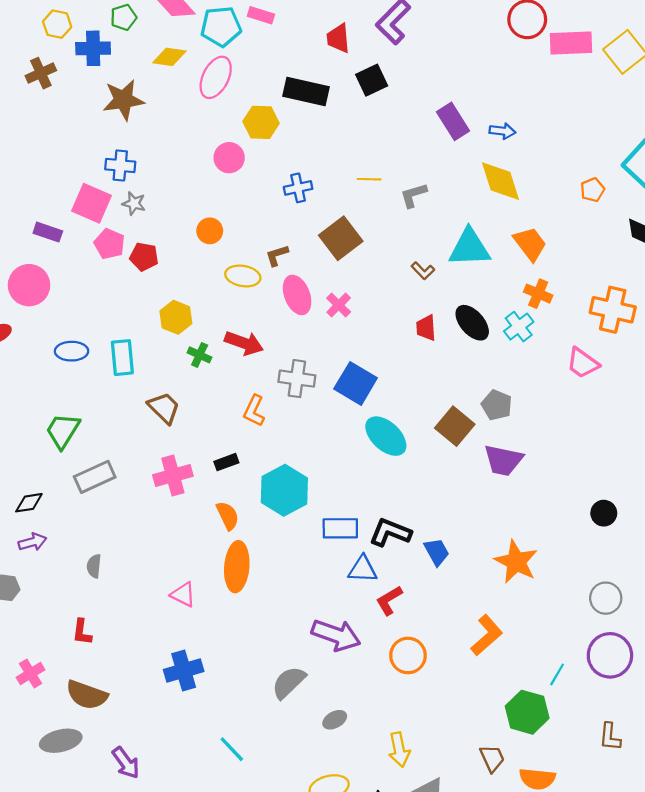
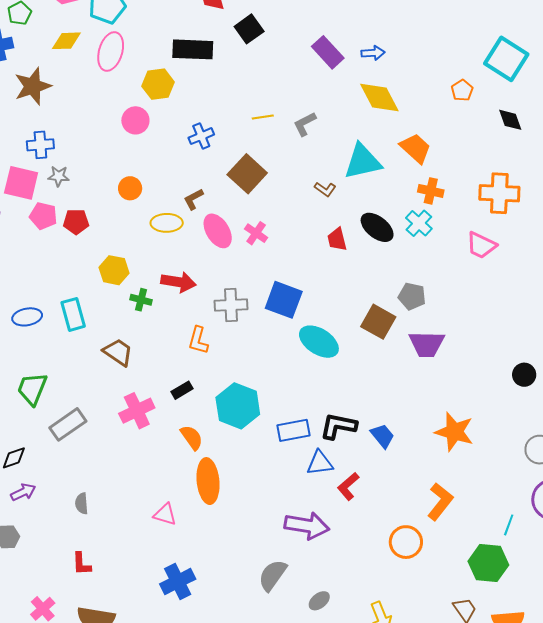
orange circle: (408, 655) -> (406, 542), moved

